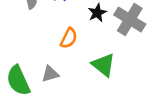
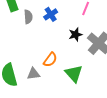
orange semicircle: (69, 38) -> (50, 60), moved

